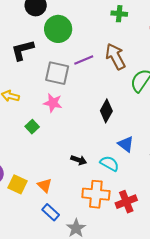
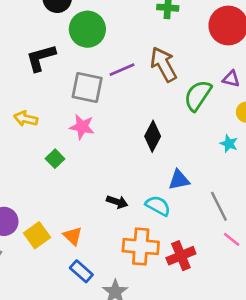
blue triangle: (126, 144) -> (179, 180), turned -48
yellow square: (18, 184) -> (37, 235), turned 30

